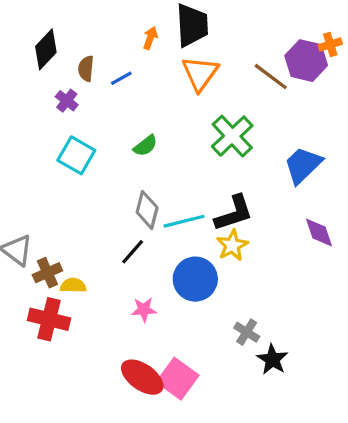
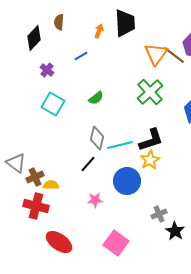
brown semicircle: (86, 69) -> (59, 22), moved
orange triangle: (200, 73) -> (156, 54), moved
gray cross: (247, 332) -> (159, 214), turned 35
red ellipse: (142, 377) -> (59, 242), moved

